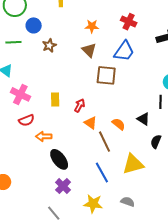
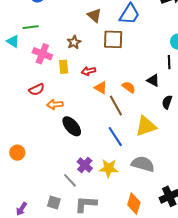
green line: (13, 42) -> (31, 27), moved
brown star: (49, 45) -> (74, 42), moved
pink cross: (20, 94) -> (42, 54), moved
red arrow: (80, 105) -> (89, 71), turned -128
purple cross: (63, 186) -> (85, 165), moved
gray semicircle: (128, 202) -> (143, 164), size x1.6

